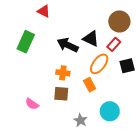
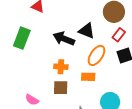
red rectangle: (114, 44) -> (119, 35), moved
orange rectangle: (90, 85) -> (88, 77), turned -56

